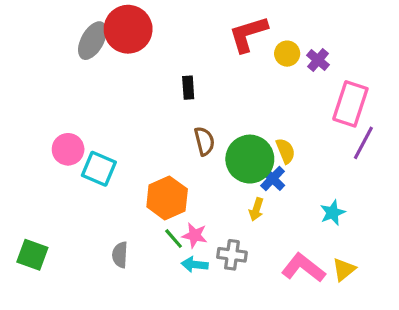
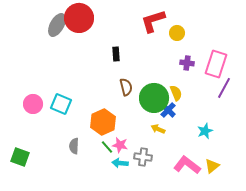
purple cross: (318, 60) -> (187, 63), moved, turned -32
pink circle: (68, 149) -> (33, 104), moved
yellow arrow: (256, 209) -> (158, 129), turned 96
gray semicircle: (120, 255) -> (74, 146), moved

